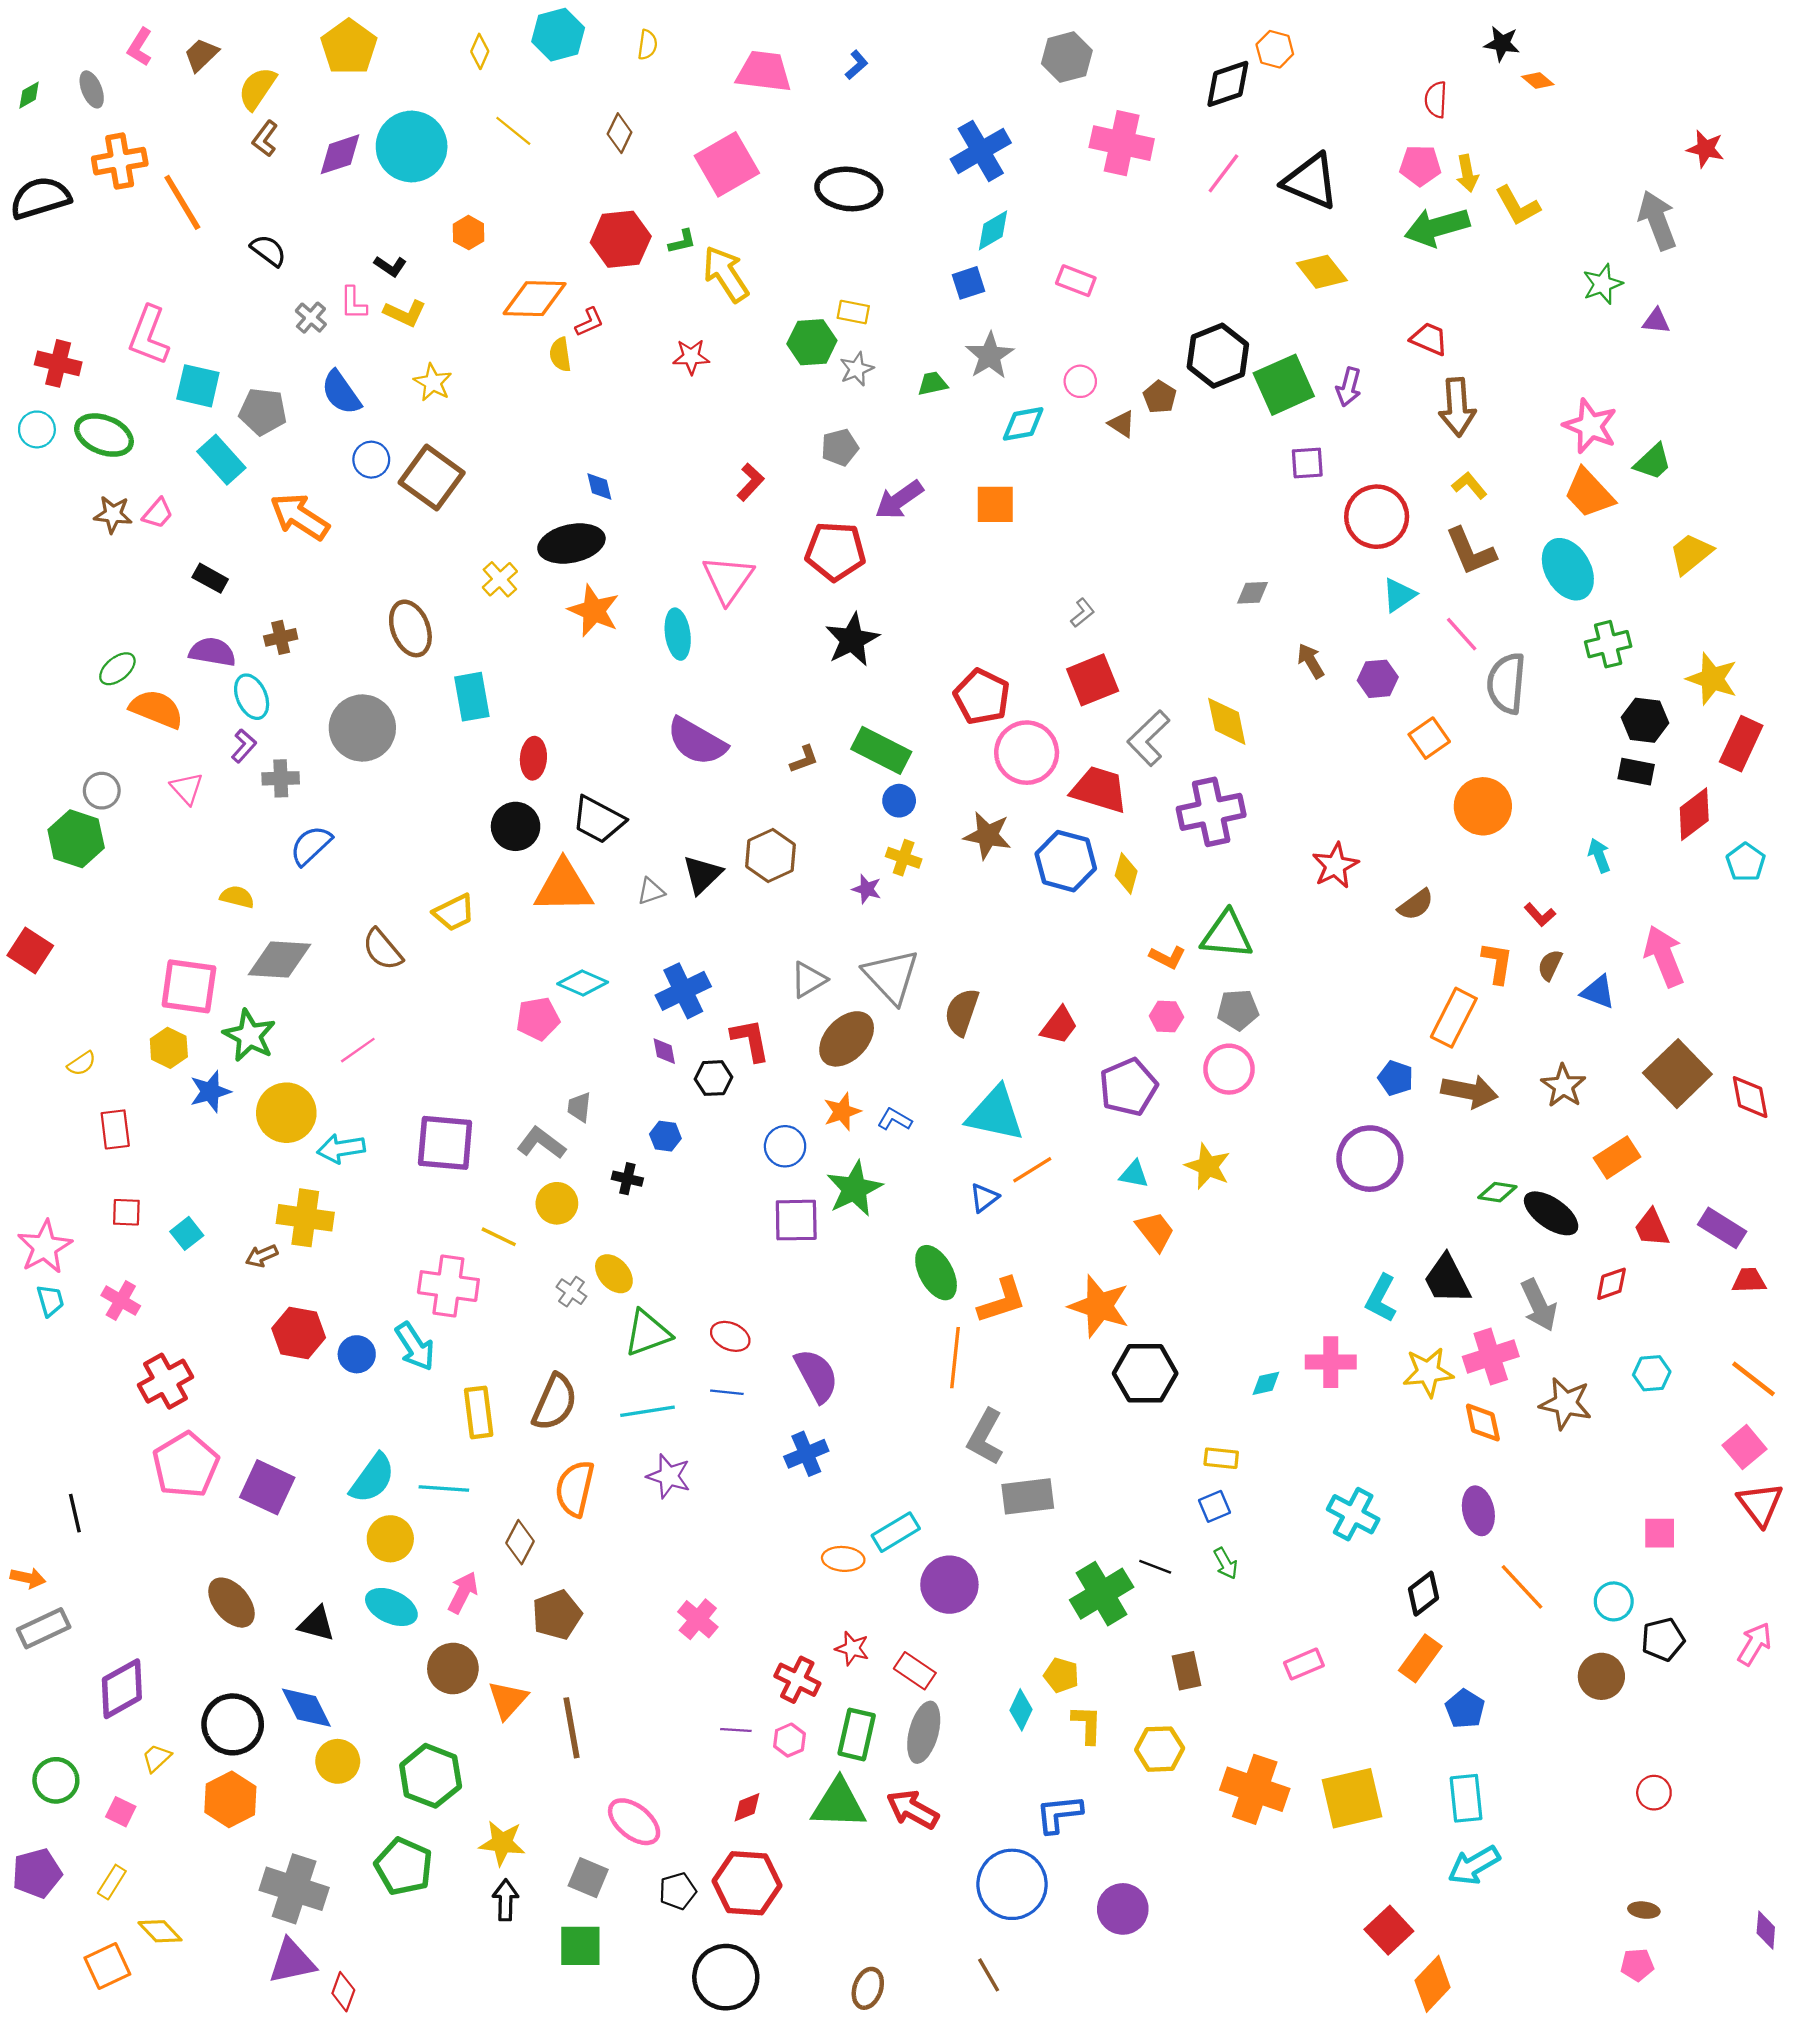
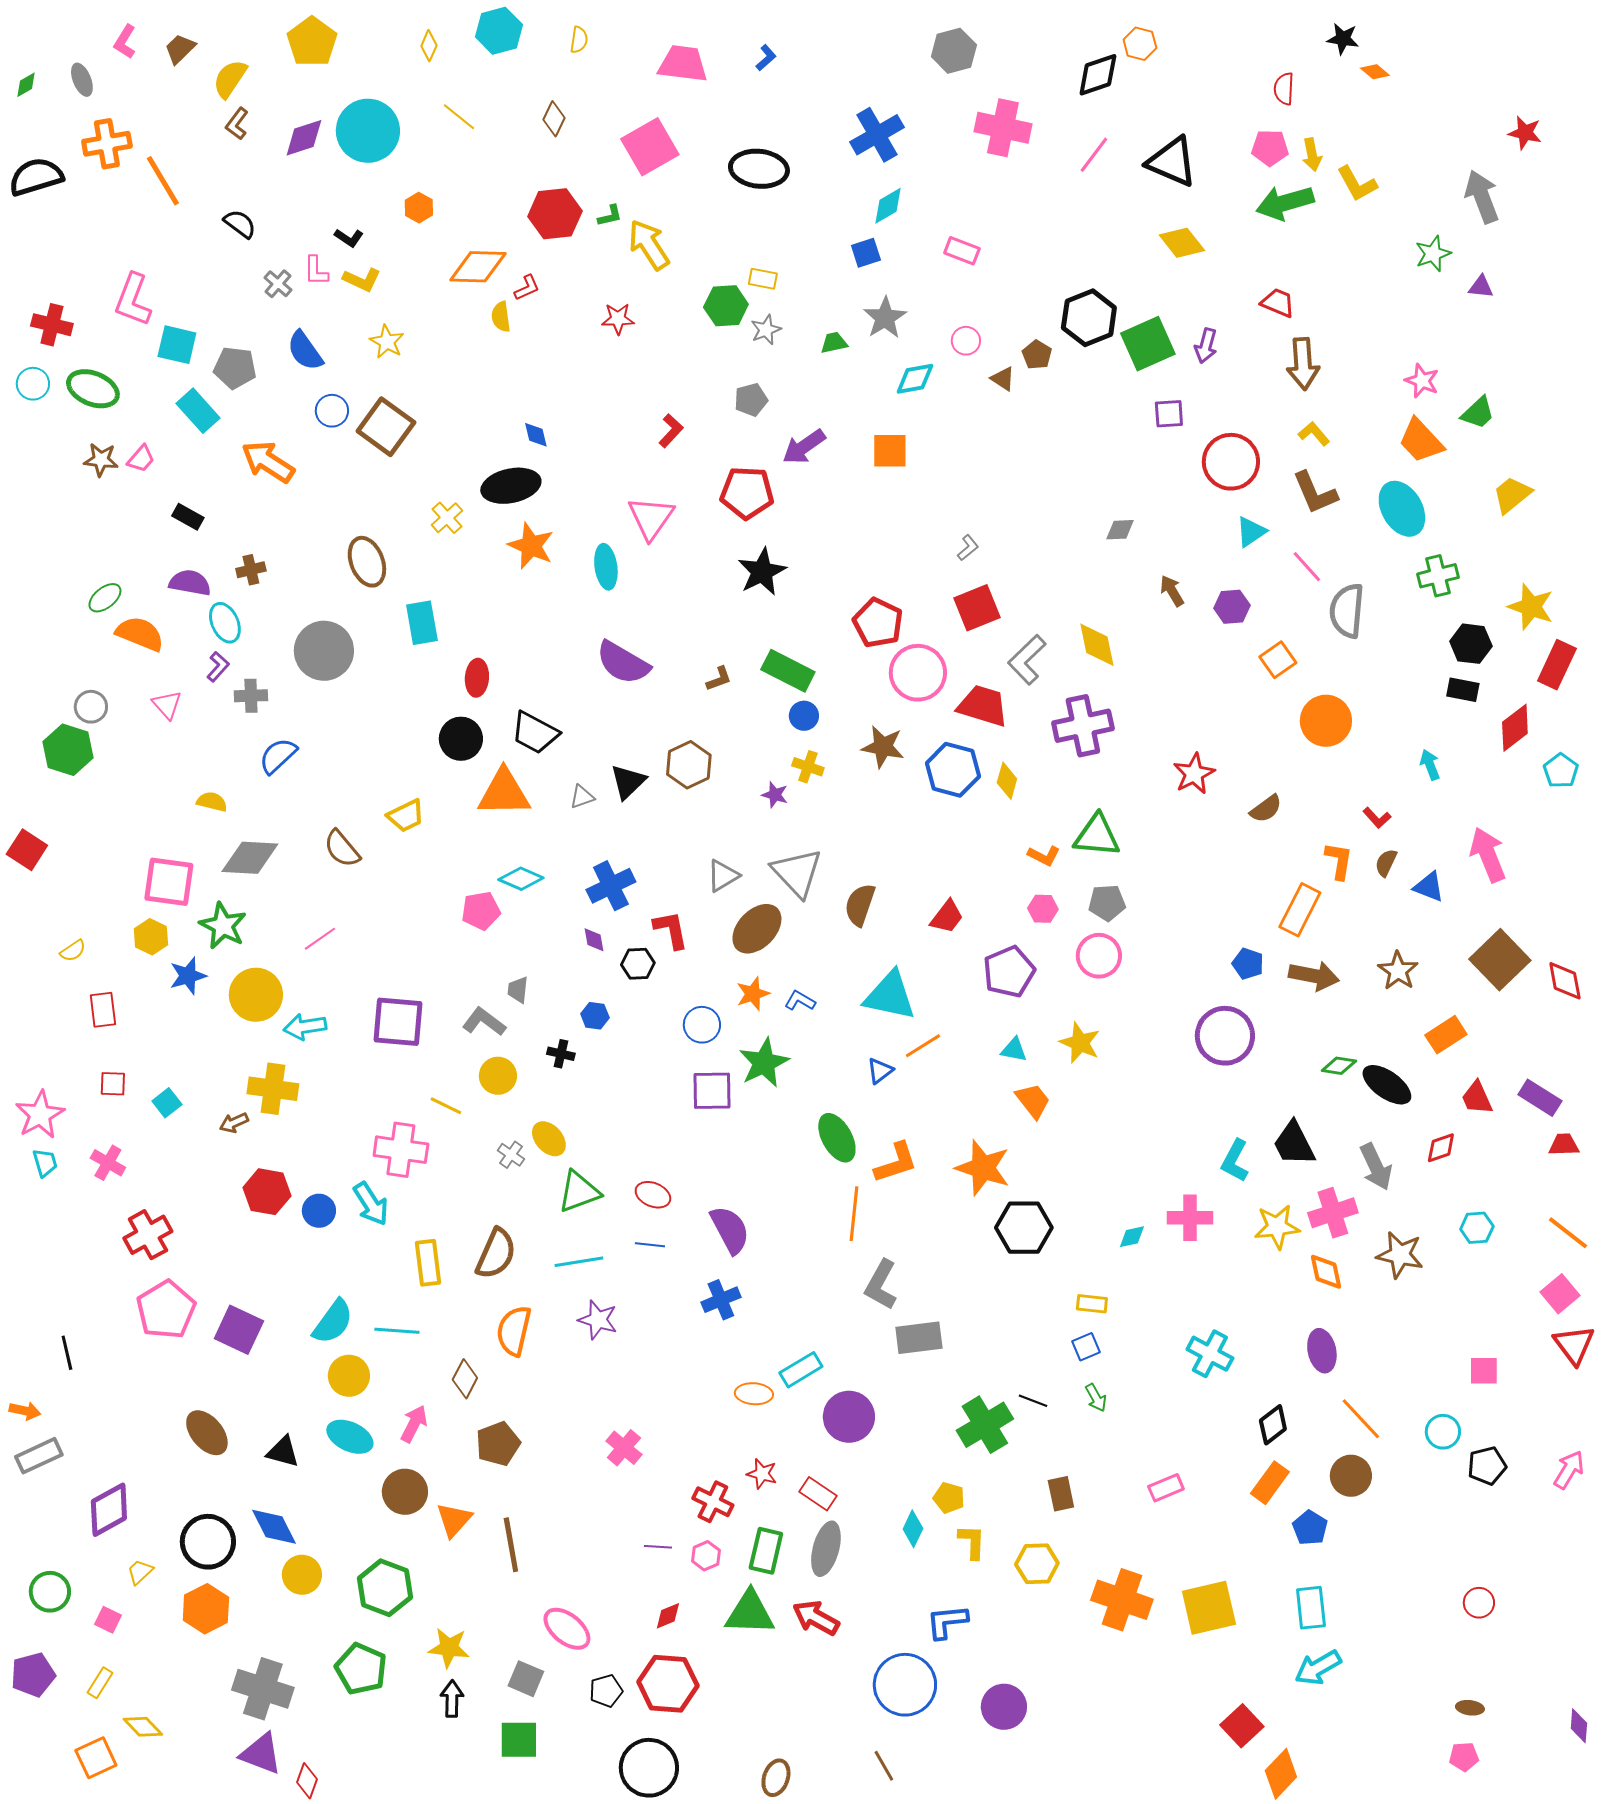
pink star: (1590, 426) -> (1422, 381), size x0.7
brown circle: (1601, 1676) -> (1351, 1476), moved
purple triangle: (292, 1962) -> (261, 1754), turned 33

